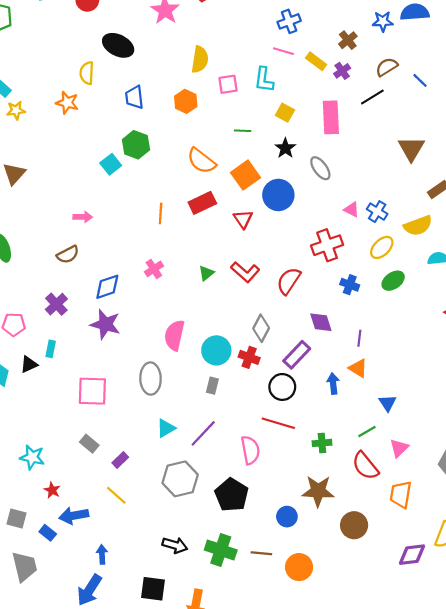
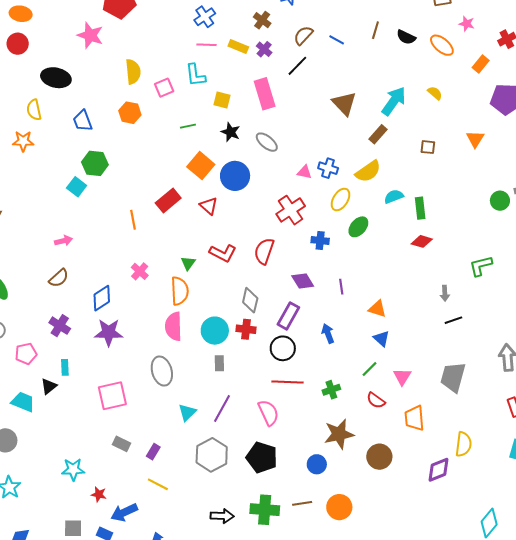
orange semicircle: (201, 161) -> (180, 291), moved, turned -116
orange triangle: (358, 368) -> (377, 309), moved
red semicircle: (365, 466) -> (376, 400), size x0.7

